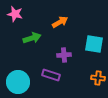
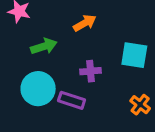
orange cross: (98, 78) -> (140, 105), turned 32
cyan circle: (18, 82) -> (38, 89), moved

